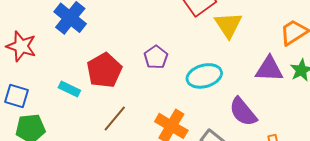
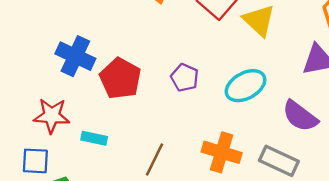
red star: (21, 46) -> (52, 116), moved
red pentagon: (104, 70) -> (120, 78), moved

